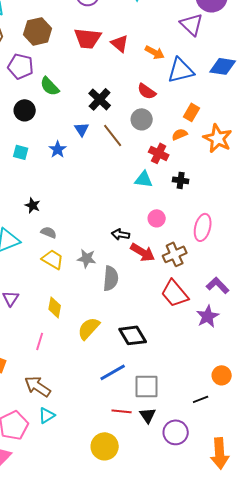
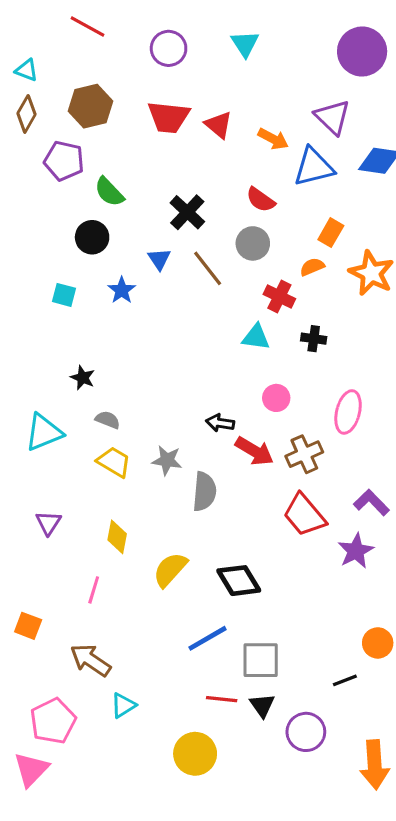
purple triangle: (192, 24) -> (332, 117), moved
black circle: (25, 110) -> (92, 237), moved
cyan triangle: (47, 415) -> (123, 705), moved

